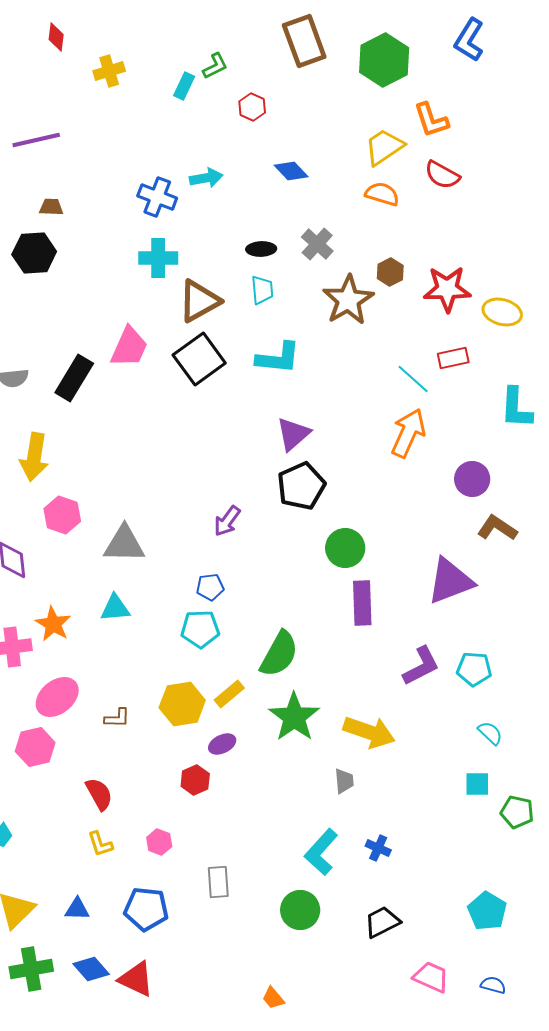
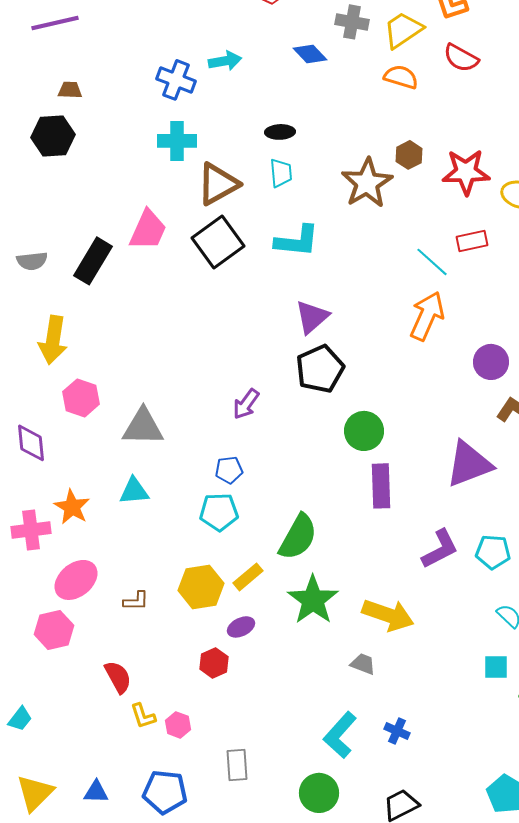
gray cross: (317, 244) -> (352, 22), moved, turned -32
gray trapezoid: (344, 781) -> (363, 664), turned -64
yellow L-shape: (100, 844) -> (143, 716), moved

